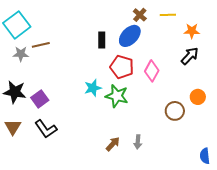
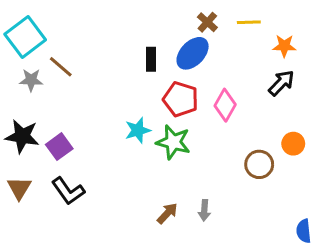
brown line: (41, 45) -> (61, 67), turned 54

